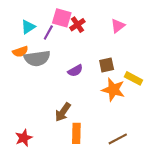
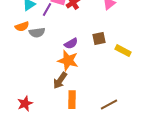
gray semicircle: (37, 58) -> (37, 33), size x0.7
orange star: (113, 90) -> (68, 61), moved

